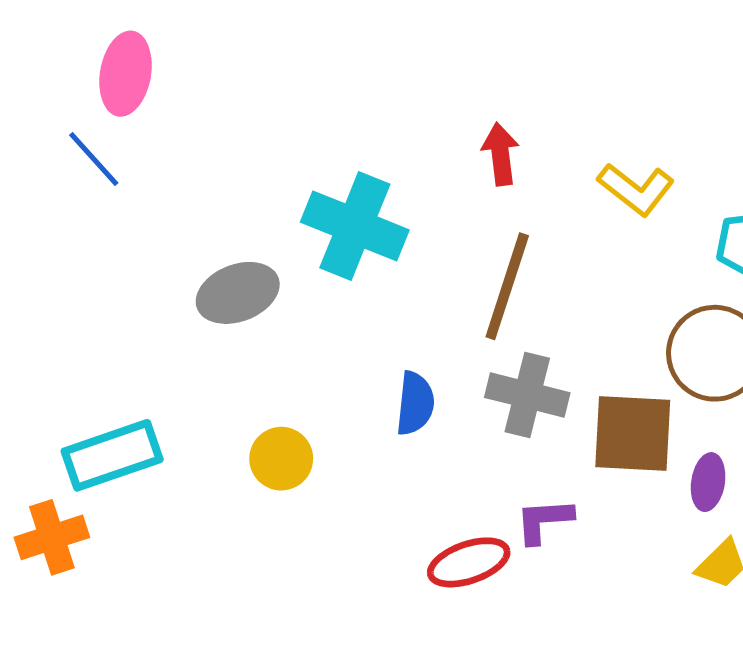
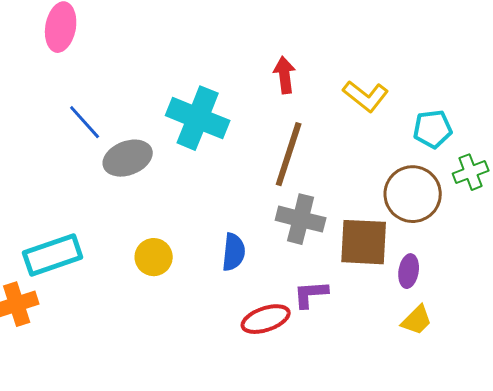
blue line: (94, 159) -> (85, 122), moved
blue semicircle: (415, 403) -> (234, 252), moved

